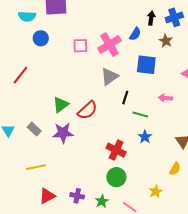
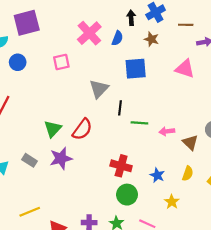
pink cross: (109, 44) -> (89, 33), moved
pink arrow: (165, 98) -> (167, 131), moved
blue star: (145, 137) -> (157, 175), moved
yellow line: (36, 167) -> (30, 212), moved

